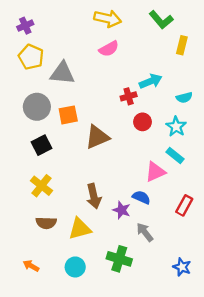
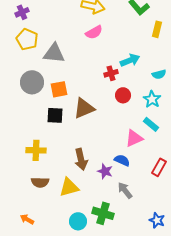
black square: (41, 145) -> (55, 115), moved, turned 30
yellow cross: (41, 186) -> (36, 150), turned -36
cyan circle: (75, 267) -> (78, 221), moved

